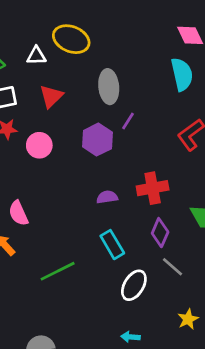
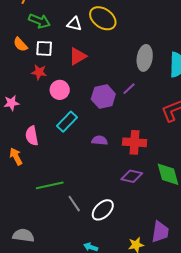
gray ellipse: (109, 87) -> (145, 58), moved
purple diamond: (160, 233) -> (132, 176), turned 65
cyan rectangle: (112, 245) -> (67, 122), moved, turned 60
gray line: (172, 267) -> (74, 204), moved

